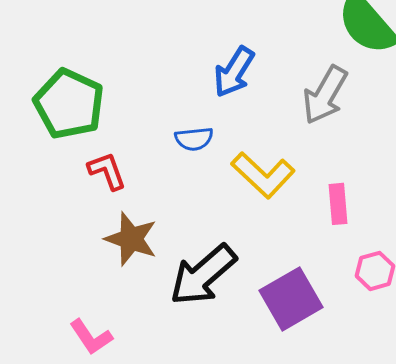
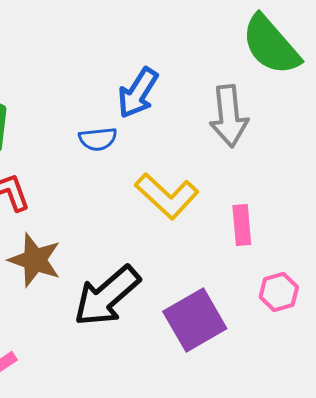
gray arrow: (325, 95) -> (229, 116), turned -36
blue semicircle: (194, 139) -> (98, 139), moved

